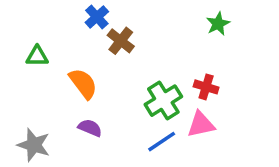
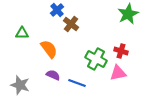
green star: (218, 24) -> (128, 14), size x1.5
green cross: (163, 101) -> (96, 59), turned -30
blue line: (162, 142) -> (77, 83), moved, turned 54

